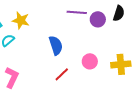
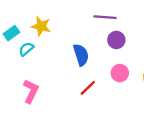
purple circle: (98, 19) -> (116, 40), moved

